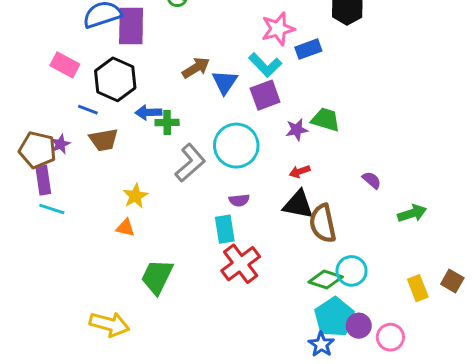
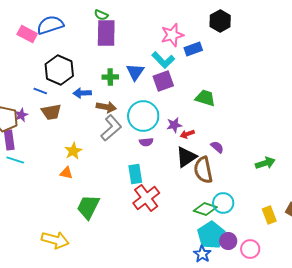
purple rectangle: (131, 26) -> (106, 33), moved
pink rectangle: (65, 65) -> (27, 34), moved
brown arrow: (196, 68) -> (106, 107), moved, turned 42
green cross: (167, 123) -> (110, 77), moved
purple star: (297, 130) -> (174, 125), moved
purple semicircle: (372, 180) -> (217, 147), moved
purple semicircle: (239, 200) -> (146, 142), moved
black triangle: (298, 205) -> (186, 157), turned -45

